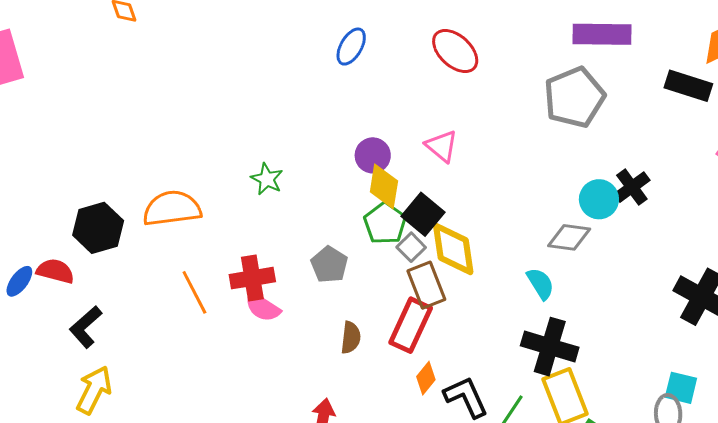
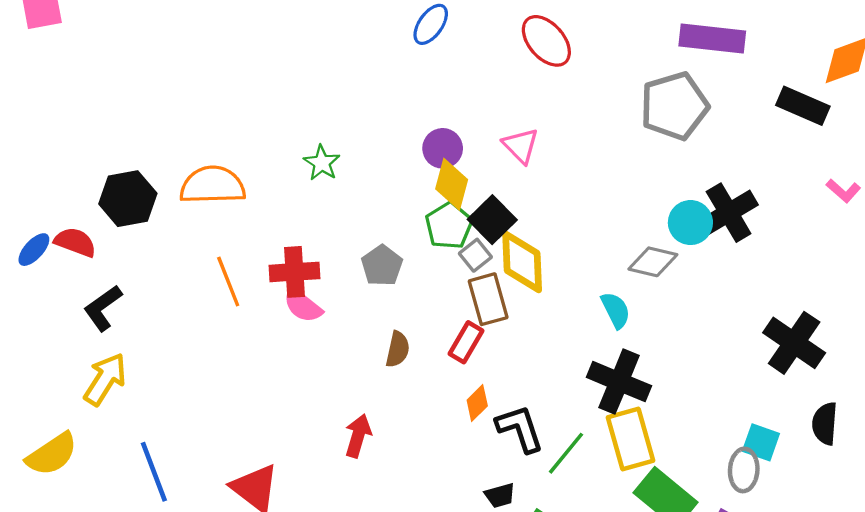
black cross: (632, 187) -> (729, 213), size x1.4
red rectangle: (411, 325) -> (466, 342), size x0.7

